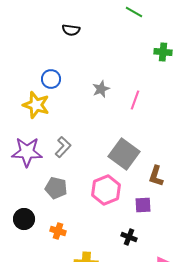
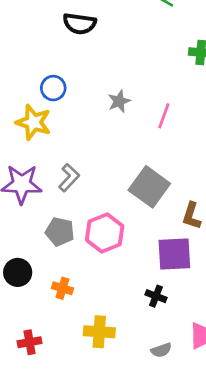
black semicircle: (71, 30) -> (80, 24), size x1.4
pink hexagon: (106, 190) -> (105, 233), moved
purple square: (143, 205) -> (174, 254), size x1.6

